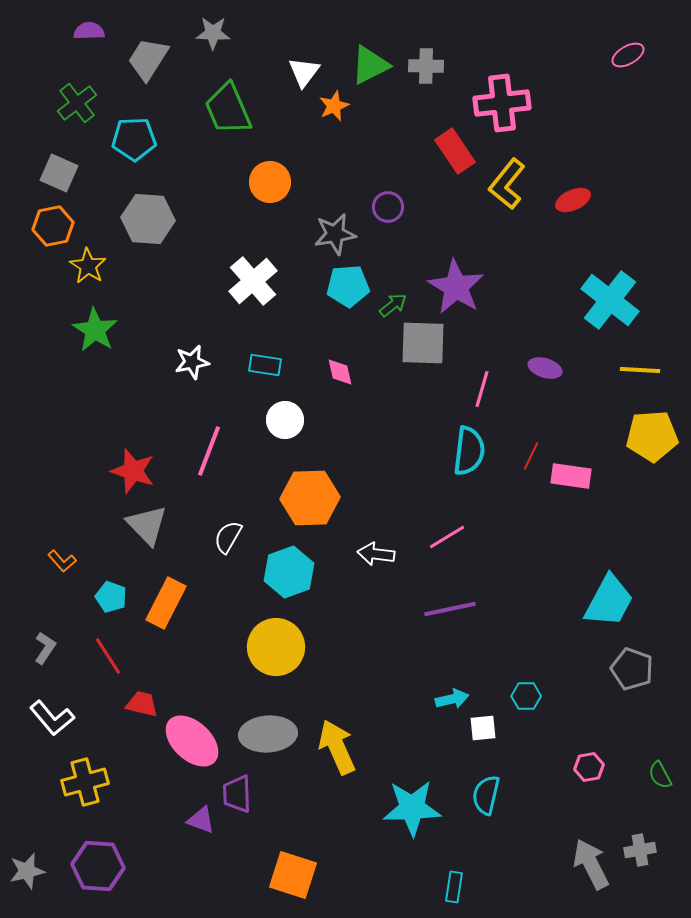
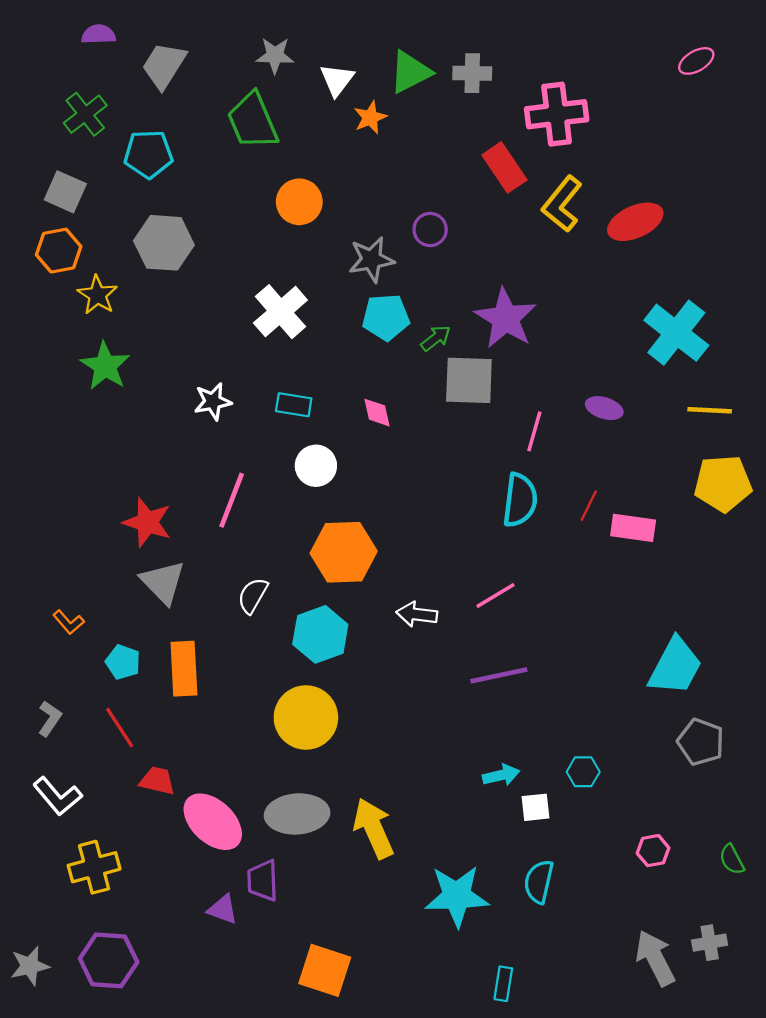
gray star: (213, 33) -> (275, 55), moved
red ellipse: (573, 200) -> (635, 222), size x1.4
orange rectangle: (166, 603) -> (184, 669), turned -30

